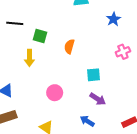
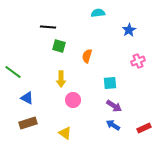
black line: (15, 23) -> (48, 27), moved
yellow arrow: (29, 58) -> (61, 79), moved
blue arrow: (87, 121) -> (113, 125), moved

